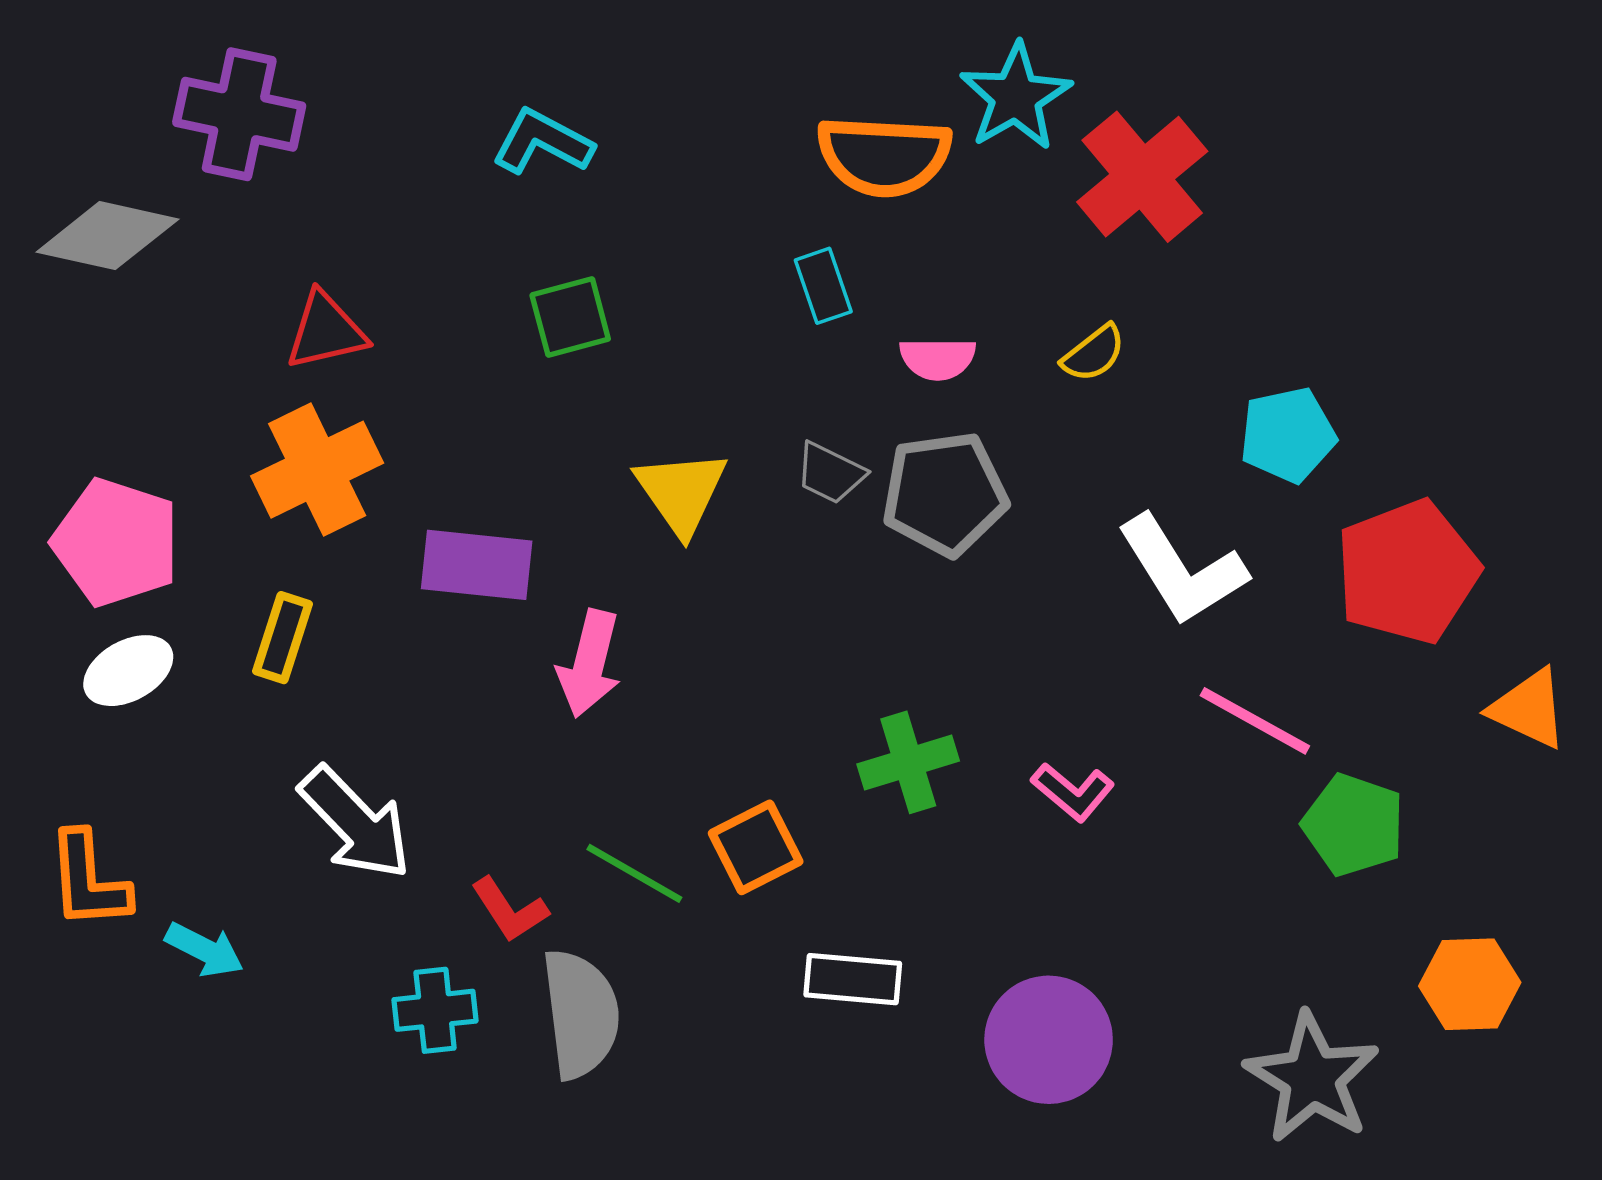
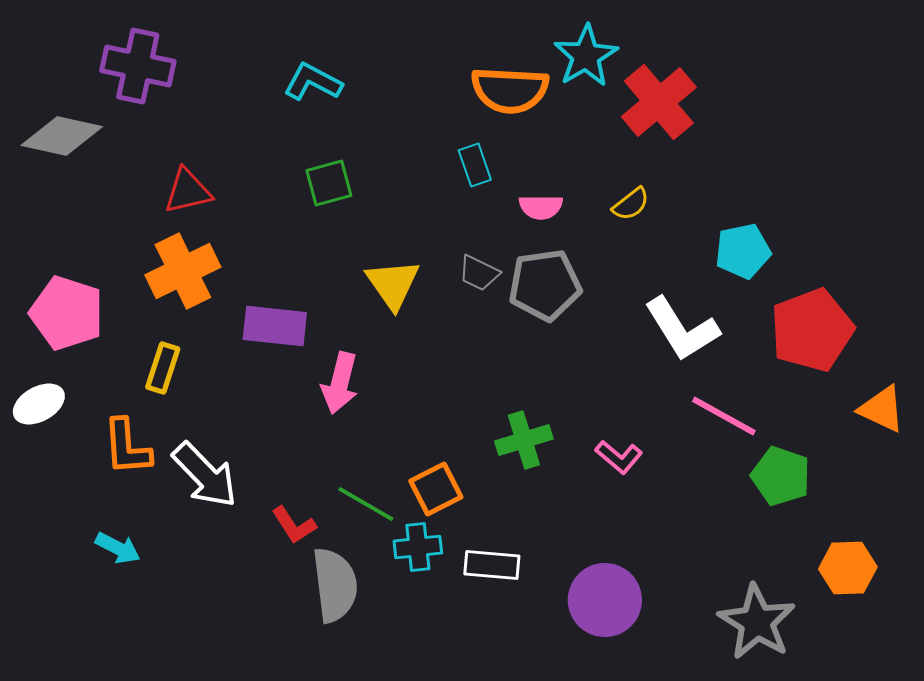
white ellipse: (128, 671) -> (39, 404), moved
orange L-shape: (88, 880) -> (127, 447), moved
cyan cross: (435, 1010) -> (418, 547), moved

